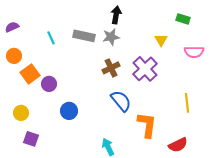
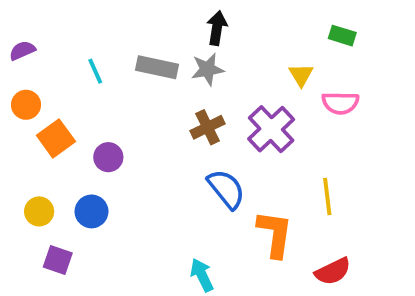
pink semicircle: (194, 52) -> (340, 103), moved
purple circle: (49, 84) -> (108, 157), moved
yellow line: (187, 103) -> (327, 196), moved
blue circle: (69, 111) -> (91, 211), moved

